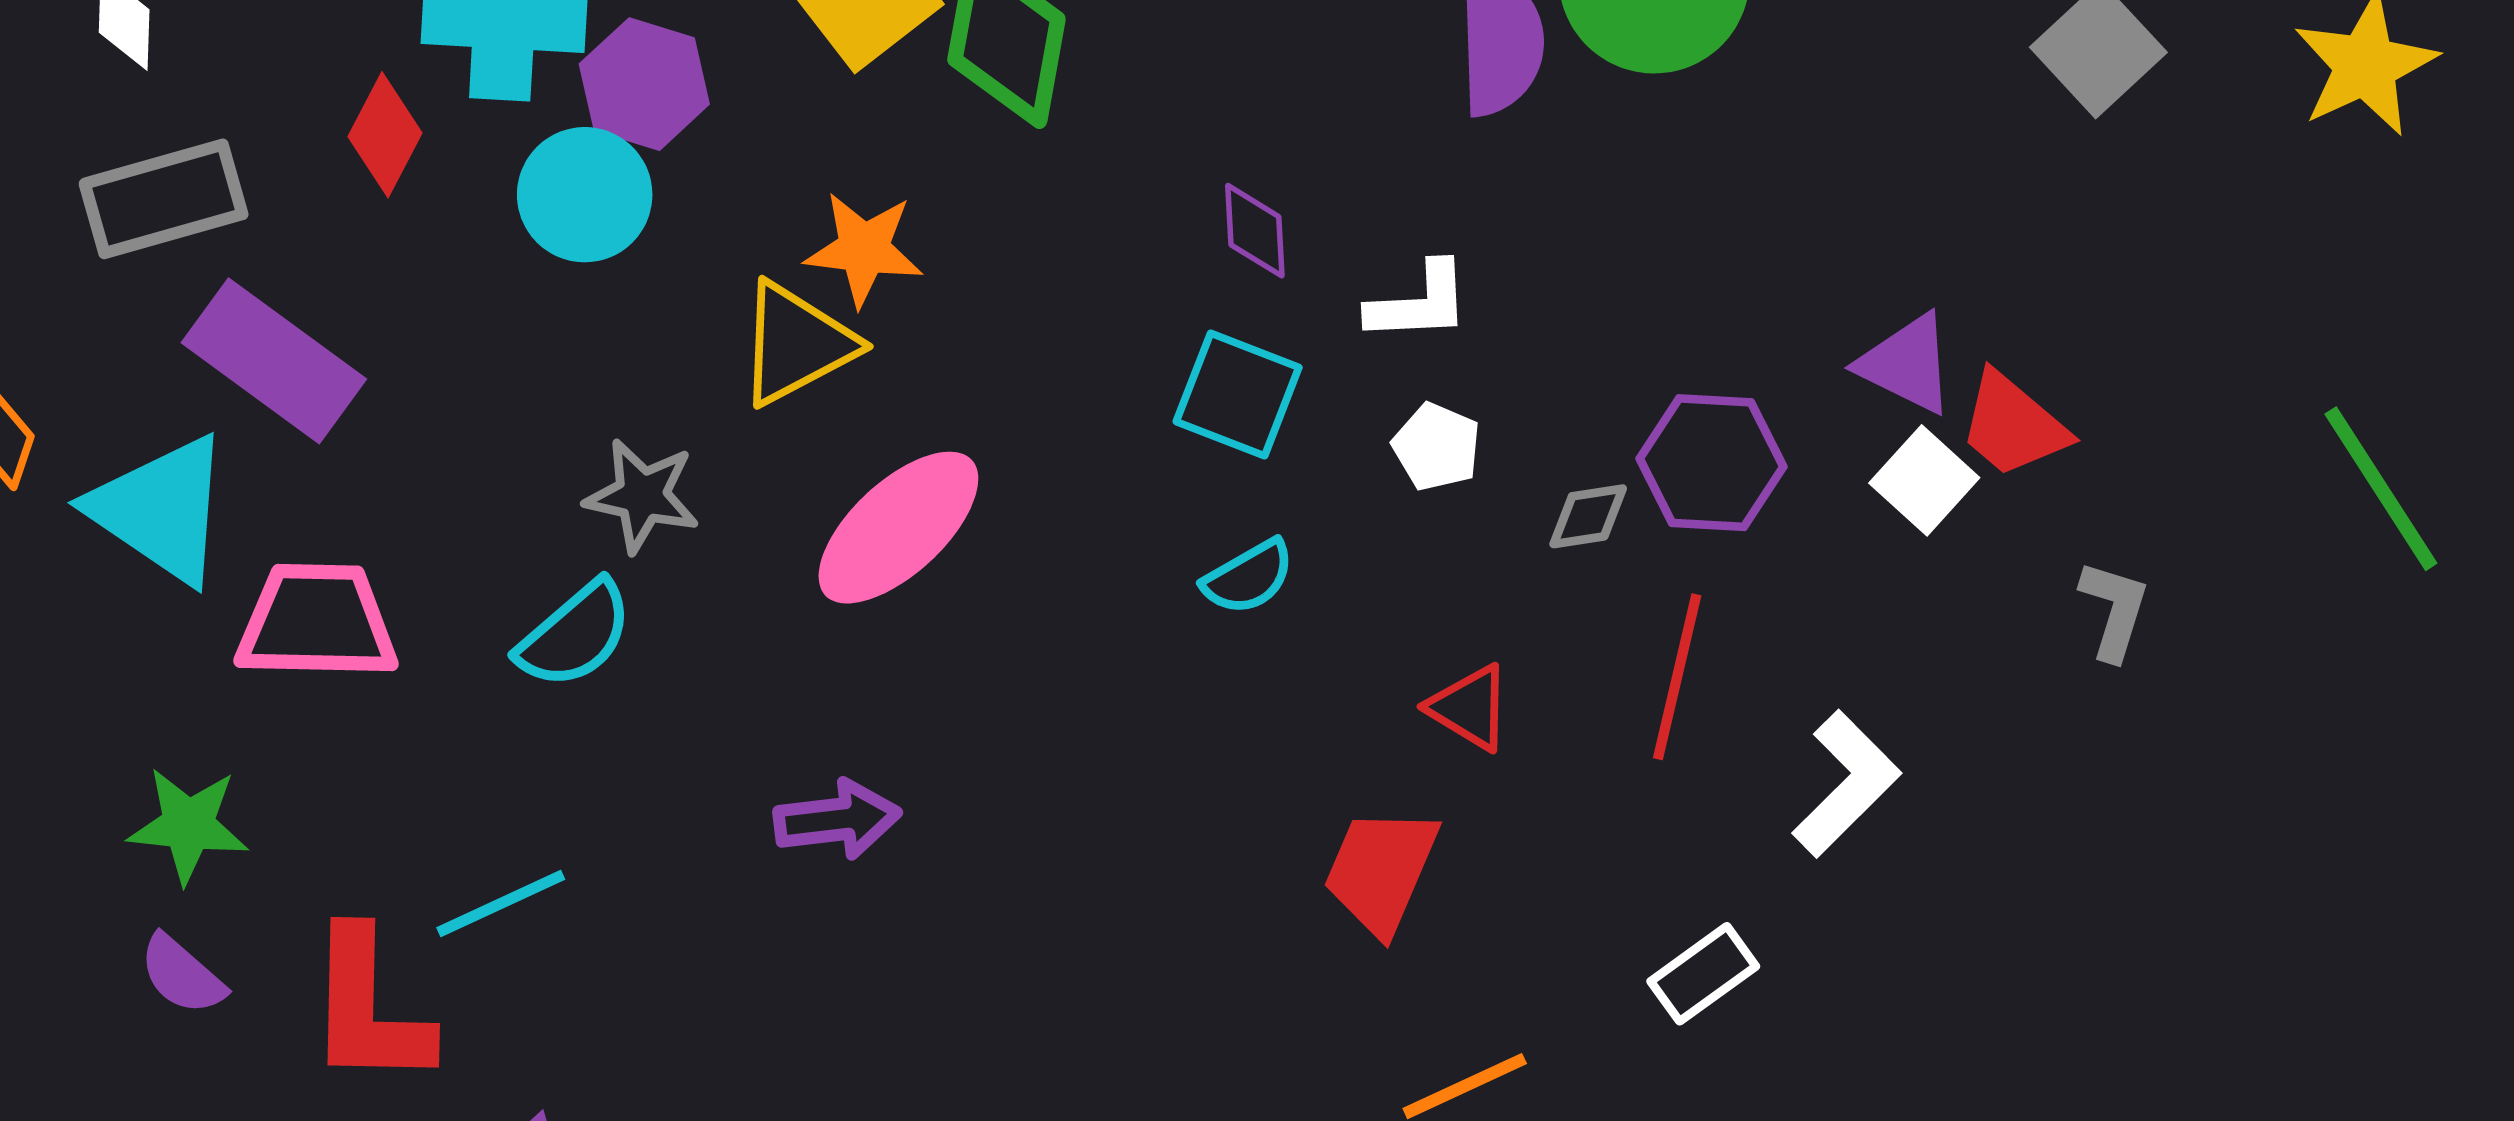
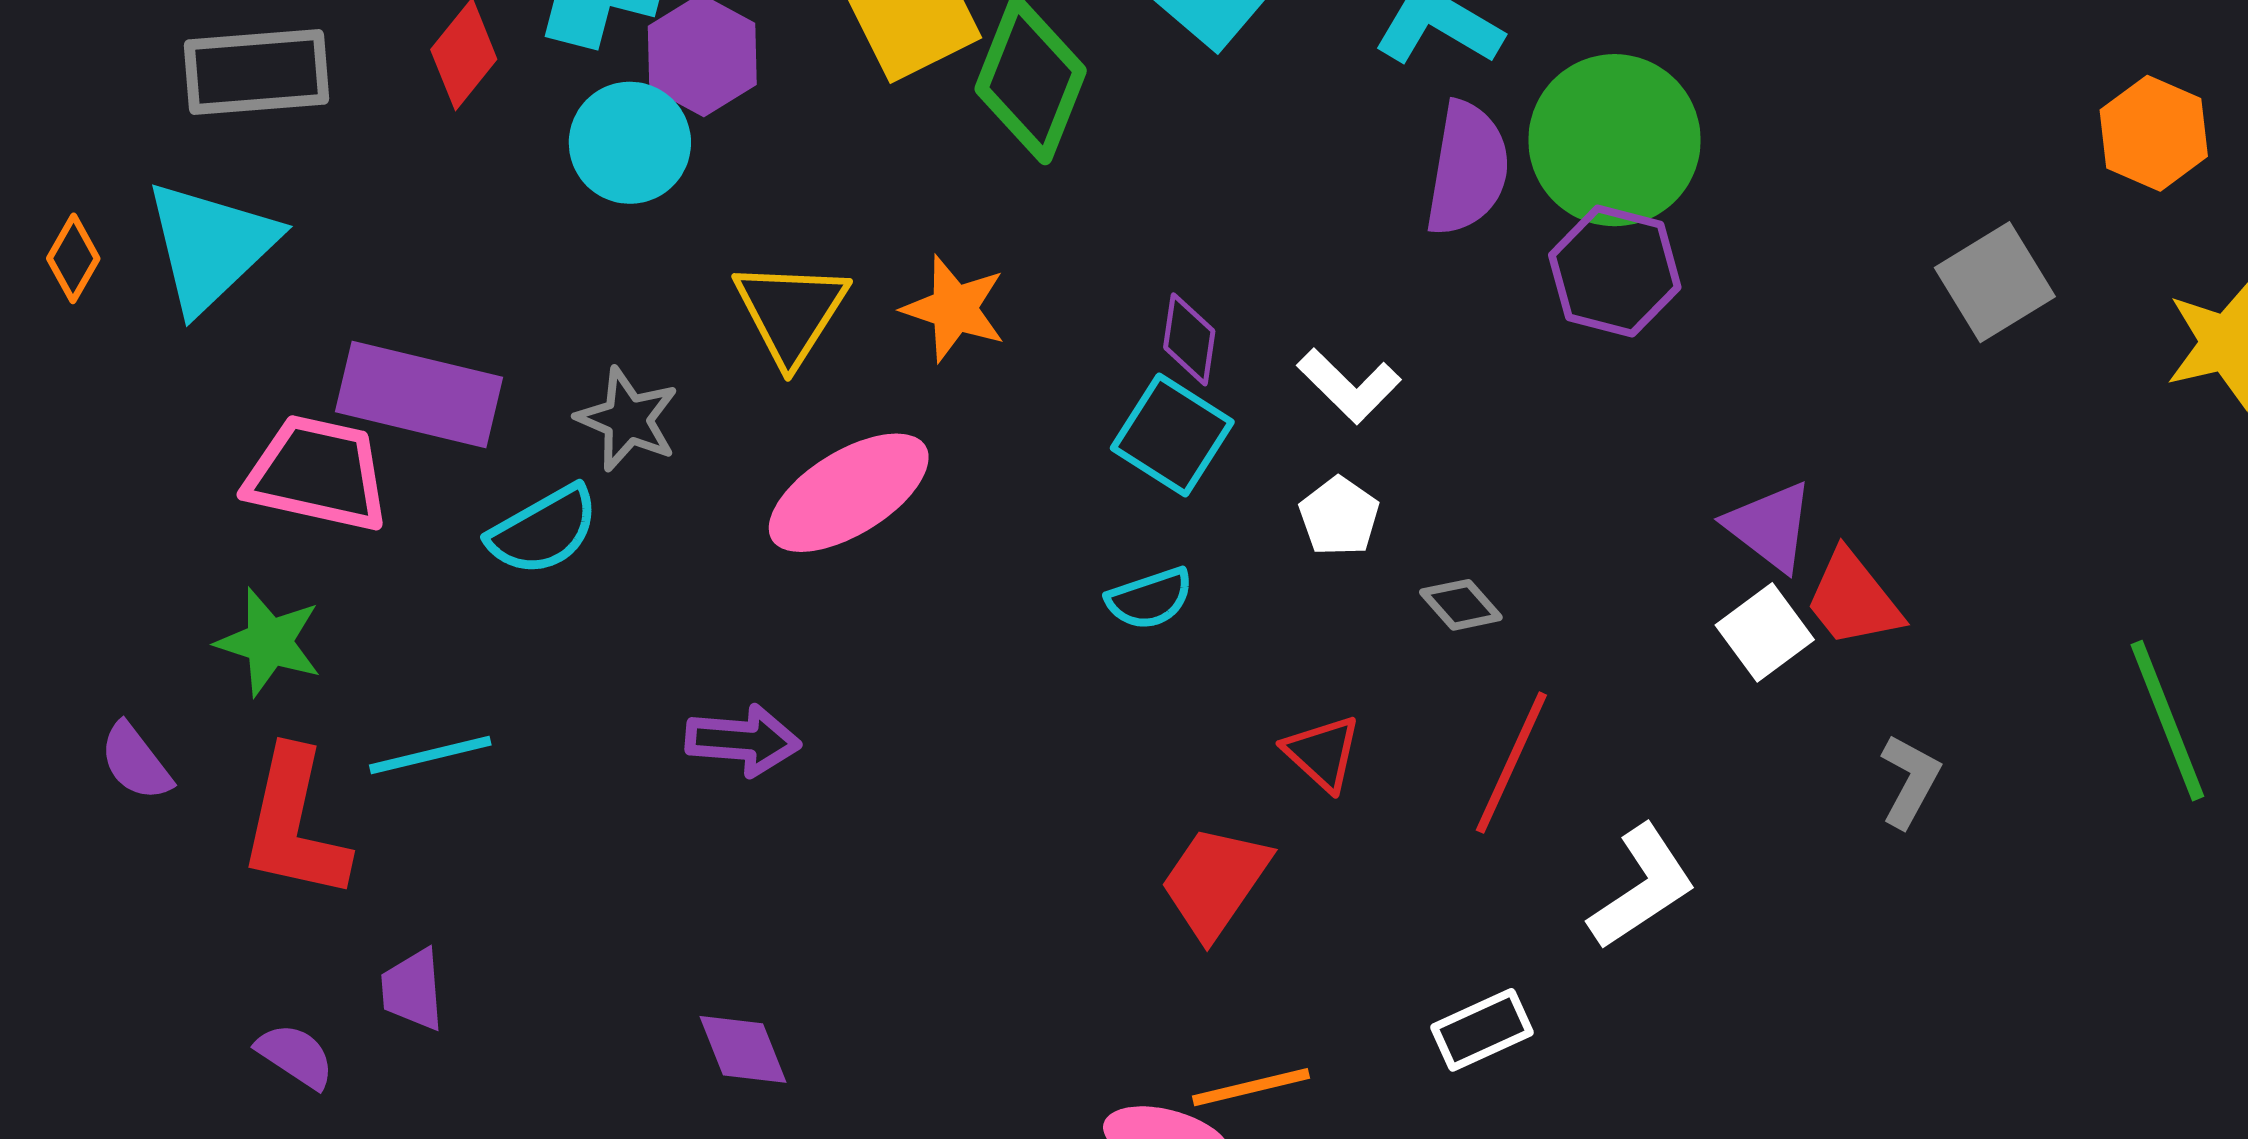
purple diamond: (1255, 231) -> (1189, 339), moved
orange star: (864, 249) -> (954, 309), moved
white L-shape: (1419, 303) -> (1349, 386), turned 36
yellow triangle: (796, 344) -> (791, 312), turned -41
purple rectangle: (274, 361) -> (419, 394), moved, turned -34
purple hexagon: (1711, 463) -> (1615, 271), moved
cyan triangle: (161, 509) -> (211, 246), moved, turned 31
gray diamond: (1588, 516) -> (1461, 605), turned 46
green star: (188, 825) -> (269, 642), moved

